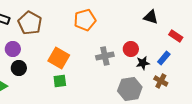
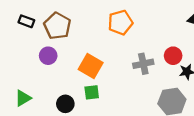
purple circle: (13, 49) -> (48, 56), moved
black circle: (19, 68) -> (65, 104), moved

